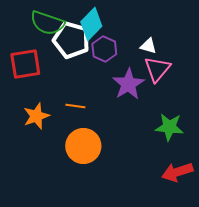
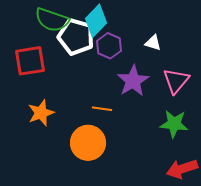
pink triangle: (157, 69) -> (176, 81), moved
orange line: (75, 106) -> (102, 109), moved

